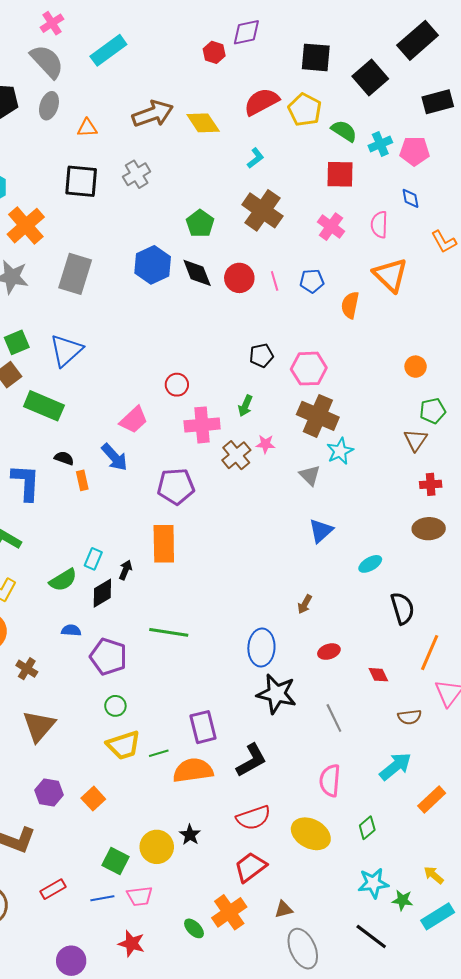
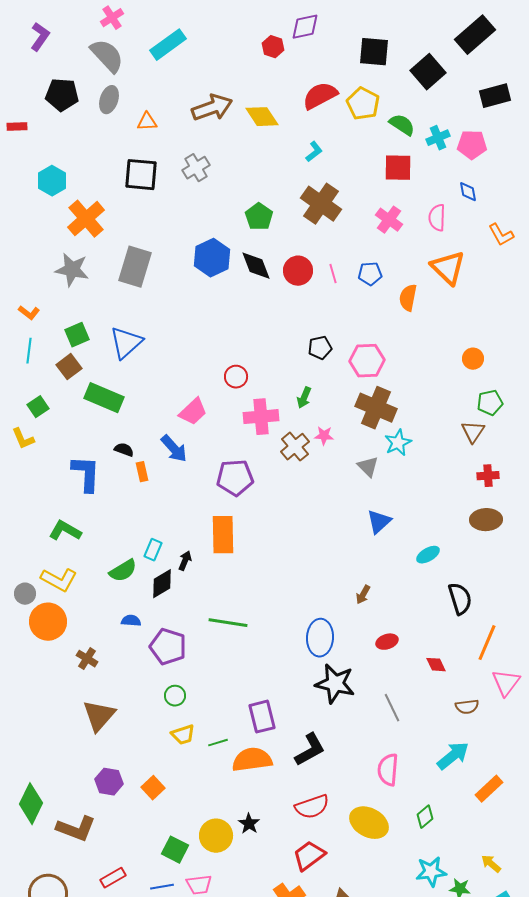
yellow trapezoid: (124, 745) -> (183, 735), size x0.7

